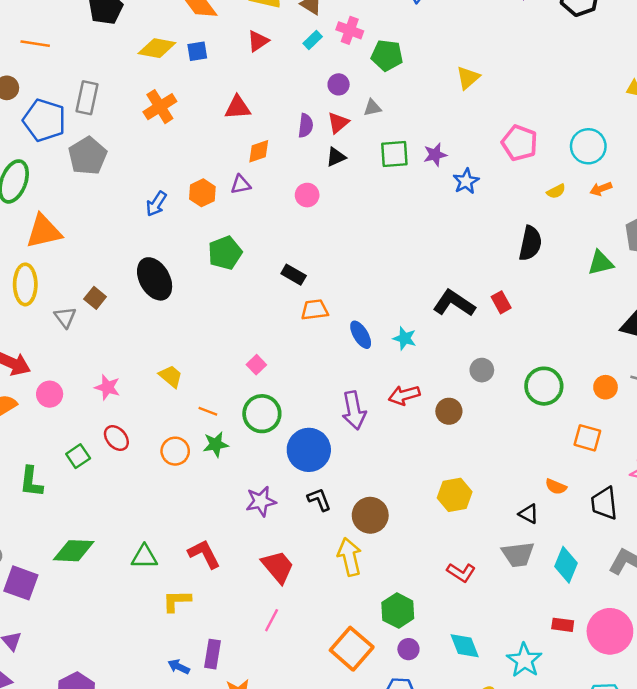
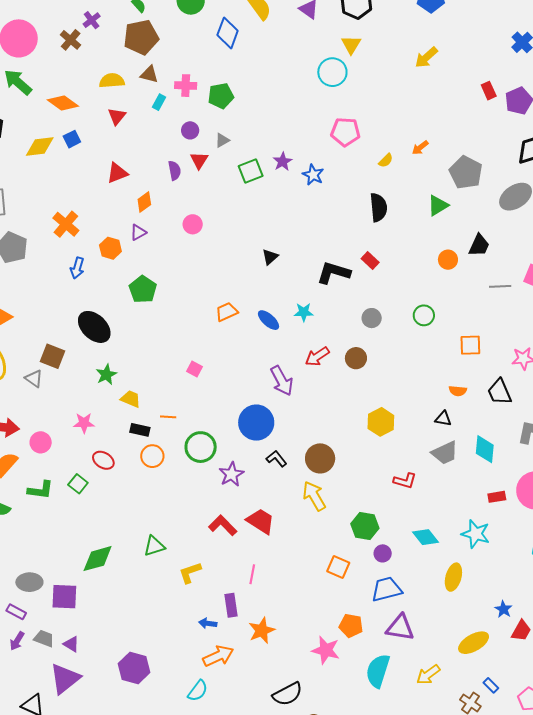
yellow triangle: (468, 78) -> (351, 45), moved
orange cross: (160, 107) -> (66, 224), moved
cyan circle: (588, 146) -> (332, 72), moved
black triangle: (336, 157) -> (270, 257), moved
black rectangle: (294, 275) -> (140, 430), moved
brown square: (95, 298) -> (53, 356), size x1.4
green circle: (544, 386) -> (424, 315), size x0.7
orange circle: (606, 387) -> (448, 260), moved
green circle: (262, 414) -> (201, 447), moved
green star: (216, 444) -> (106, 375), moved
green L-shape: (31, 482) -> (40, 490), moved, turned -72
red L-shape: (204, 554) -> (223, 525), moved
pink line: (272, 620) -> (252, 574), moved
orange square: (352, 649) -> (338, 567), size x0.7

